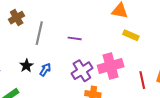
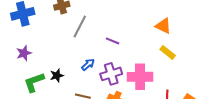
black star: (26, 66) -> (57, 76), moved
blue arrow: (45, 70) -> (88, 65), moved

